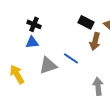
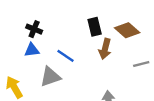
black rectangle: (86, 22) -> (95, 27), turned 49
blue line: (71, 58) -> (66, 56), moved

